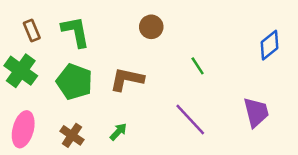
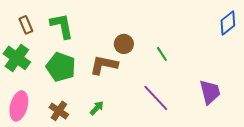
brown circle: (151, 27) -> (124, 44), moved
blue diamond: (270, 45) -> (228, 23), moved

